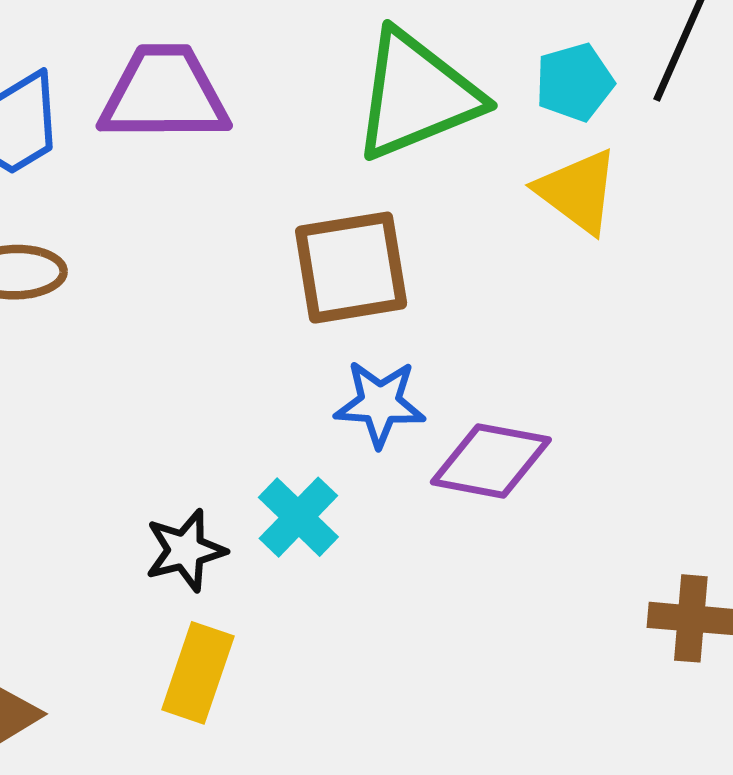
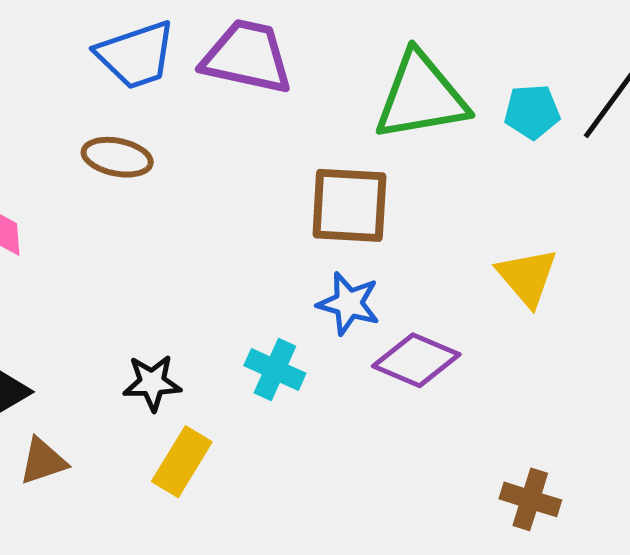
yellow triangle: (578, 191) -> (527, 277), moved
cyan cross: (298, 517) -> (275, 369), turned -32
black star: (185, 550) -> (152, 383), moved

